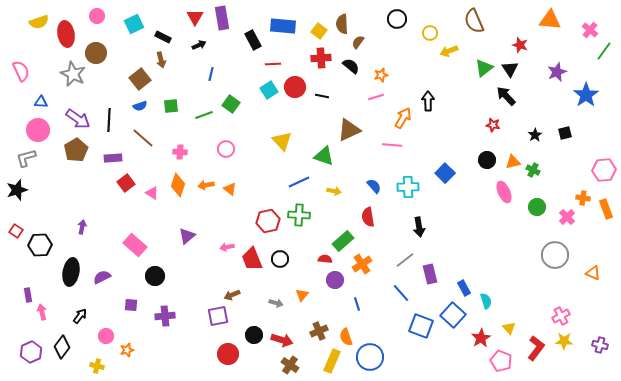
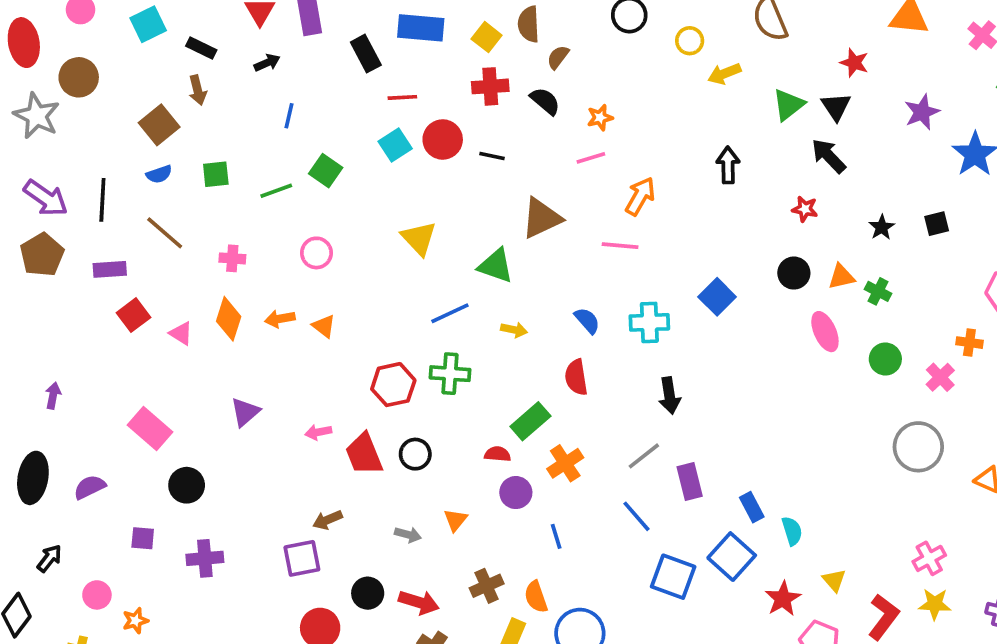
black arrow: (428, 101) -> (728, 165), moved

